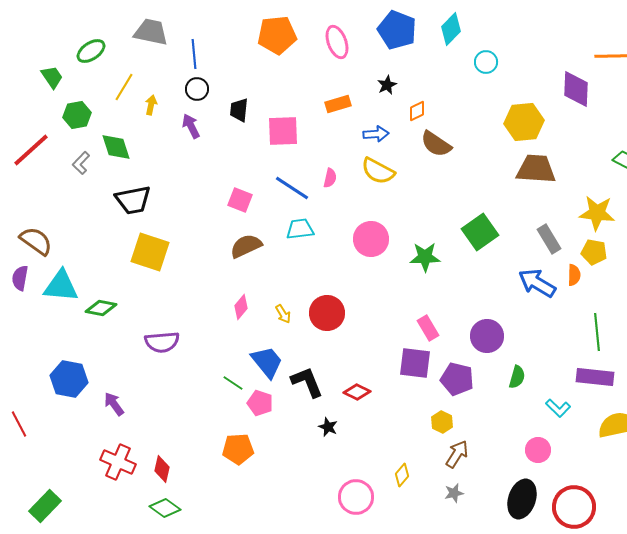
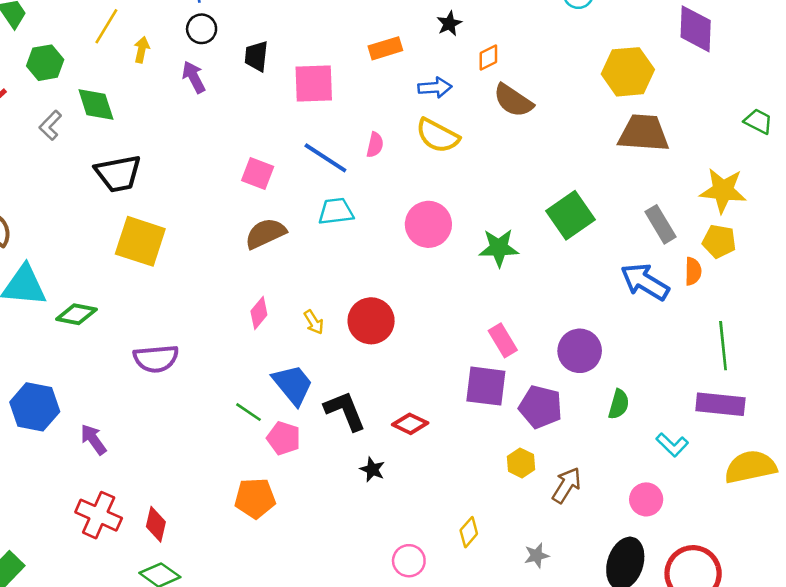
brown arrow: (457, 454) -> (567, 485), moved
pink circle: (356, 497) -> (409, 561), size x0.7

